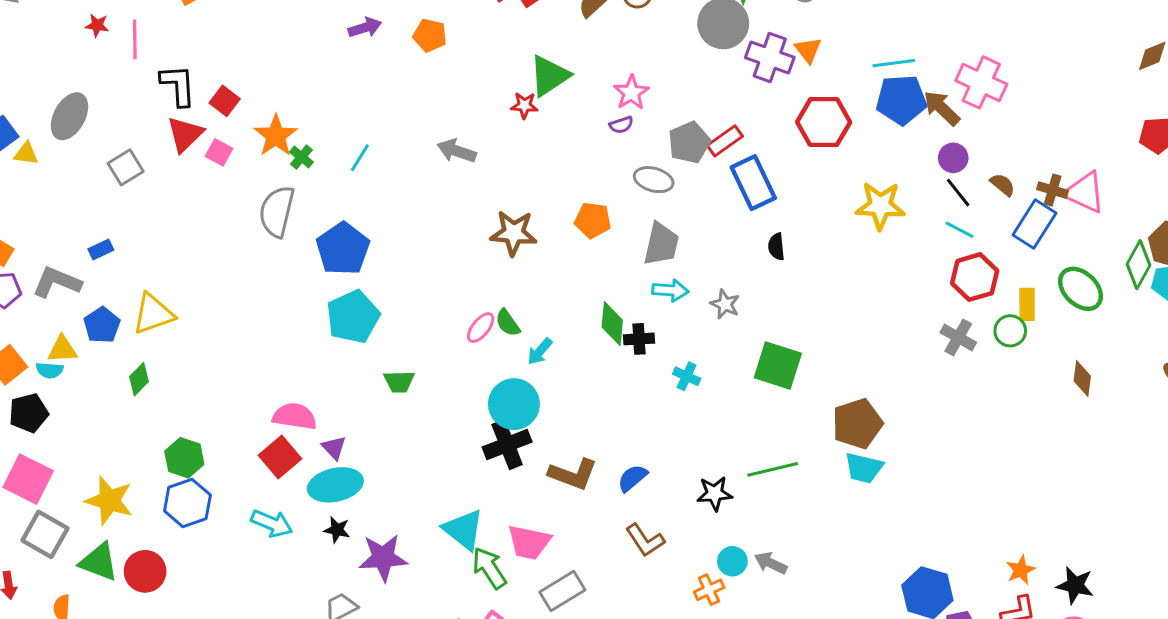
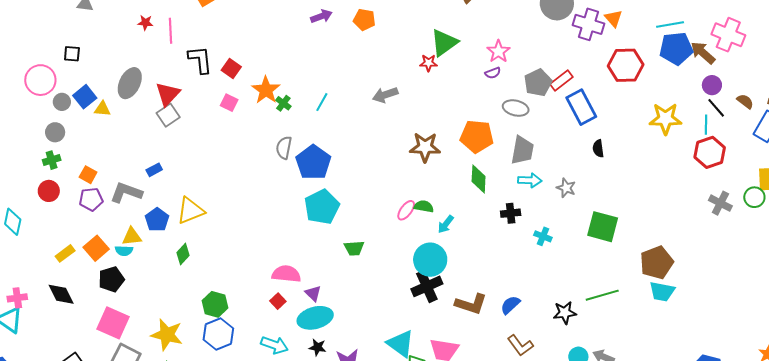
red triangle: (185, 134) -> (168, 94), moved
gray arrow: (457, 151) -> (385, 95), turned -35
gray semicircle: (277, 211) -> (284, 148), moved, size x0.7
orange pentagon: (593, 220) -> (477, 136), size x1.4
cyan line: (959, 230) -> (706, 125), moved, turned 66
red hexagon: (975, 277) -> (710, 152), moved
green semicircle: (508, 323) -> (424, 206), turned 138
green diamond: (612, 324) -> (479, 179), moved
red square: (280, 457) -> (278, 301), size x0.6

